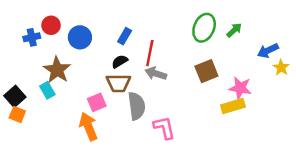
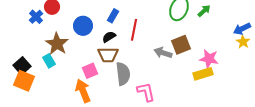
blue cross: (32, 37) -> (36, 17), turned -32
blue circle: (80, 37) -> (83, 26), moved
blue arrow: (268, 51) -> (242, 29), moved
gray arrow: (156, 73) -> (163, 53), moved
orange square: (17, 114) -> (24, 81), size x1.5

